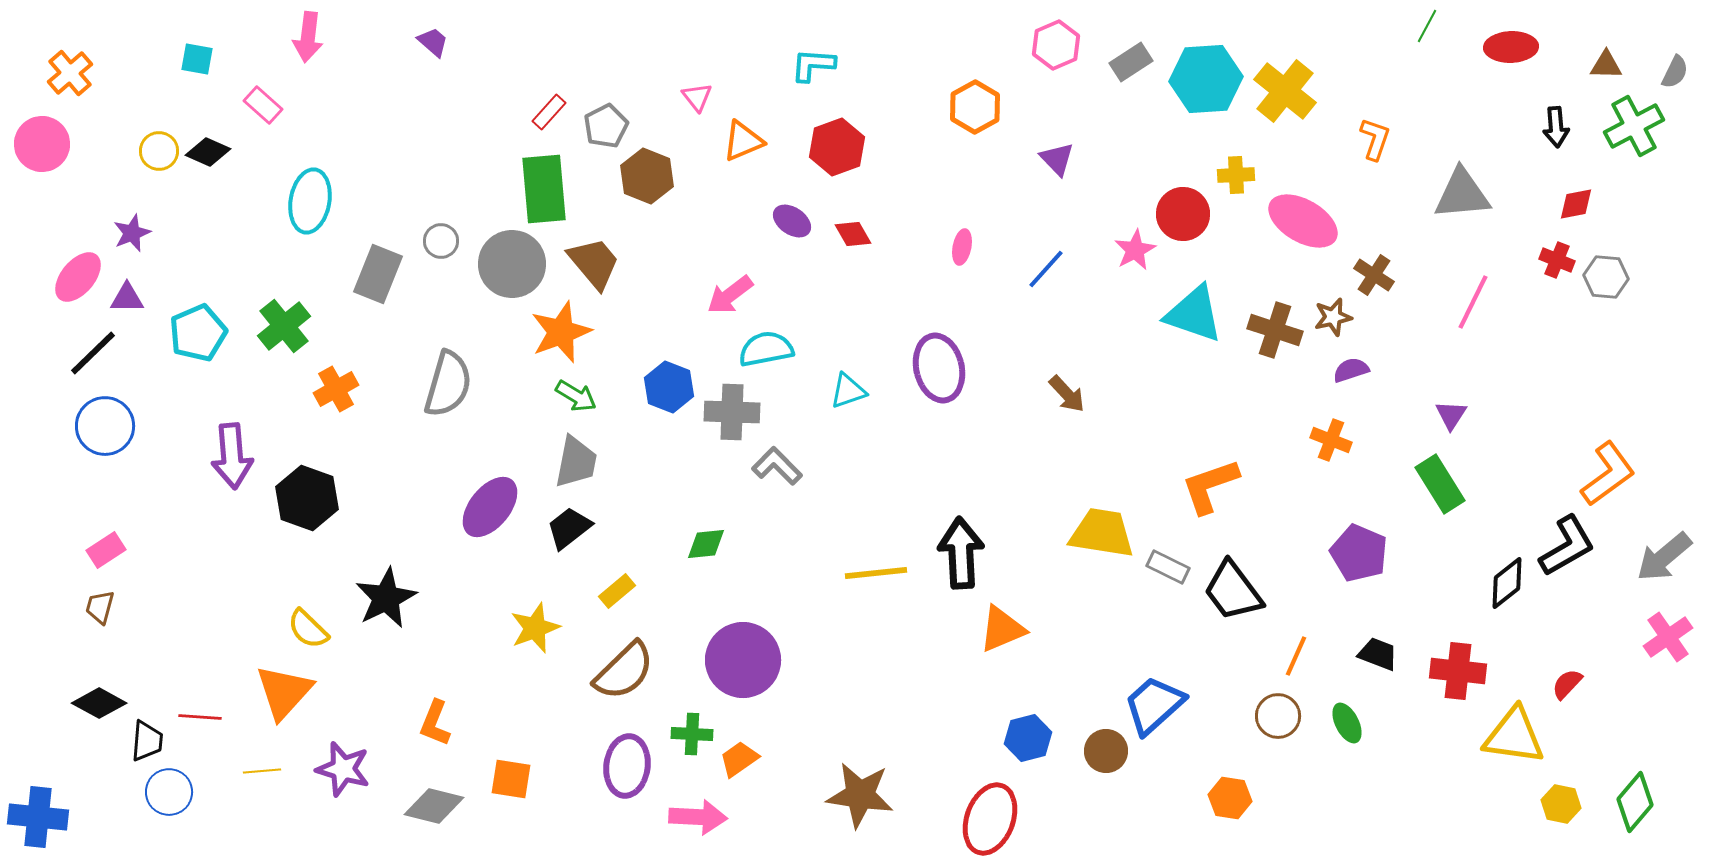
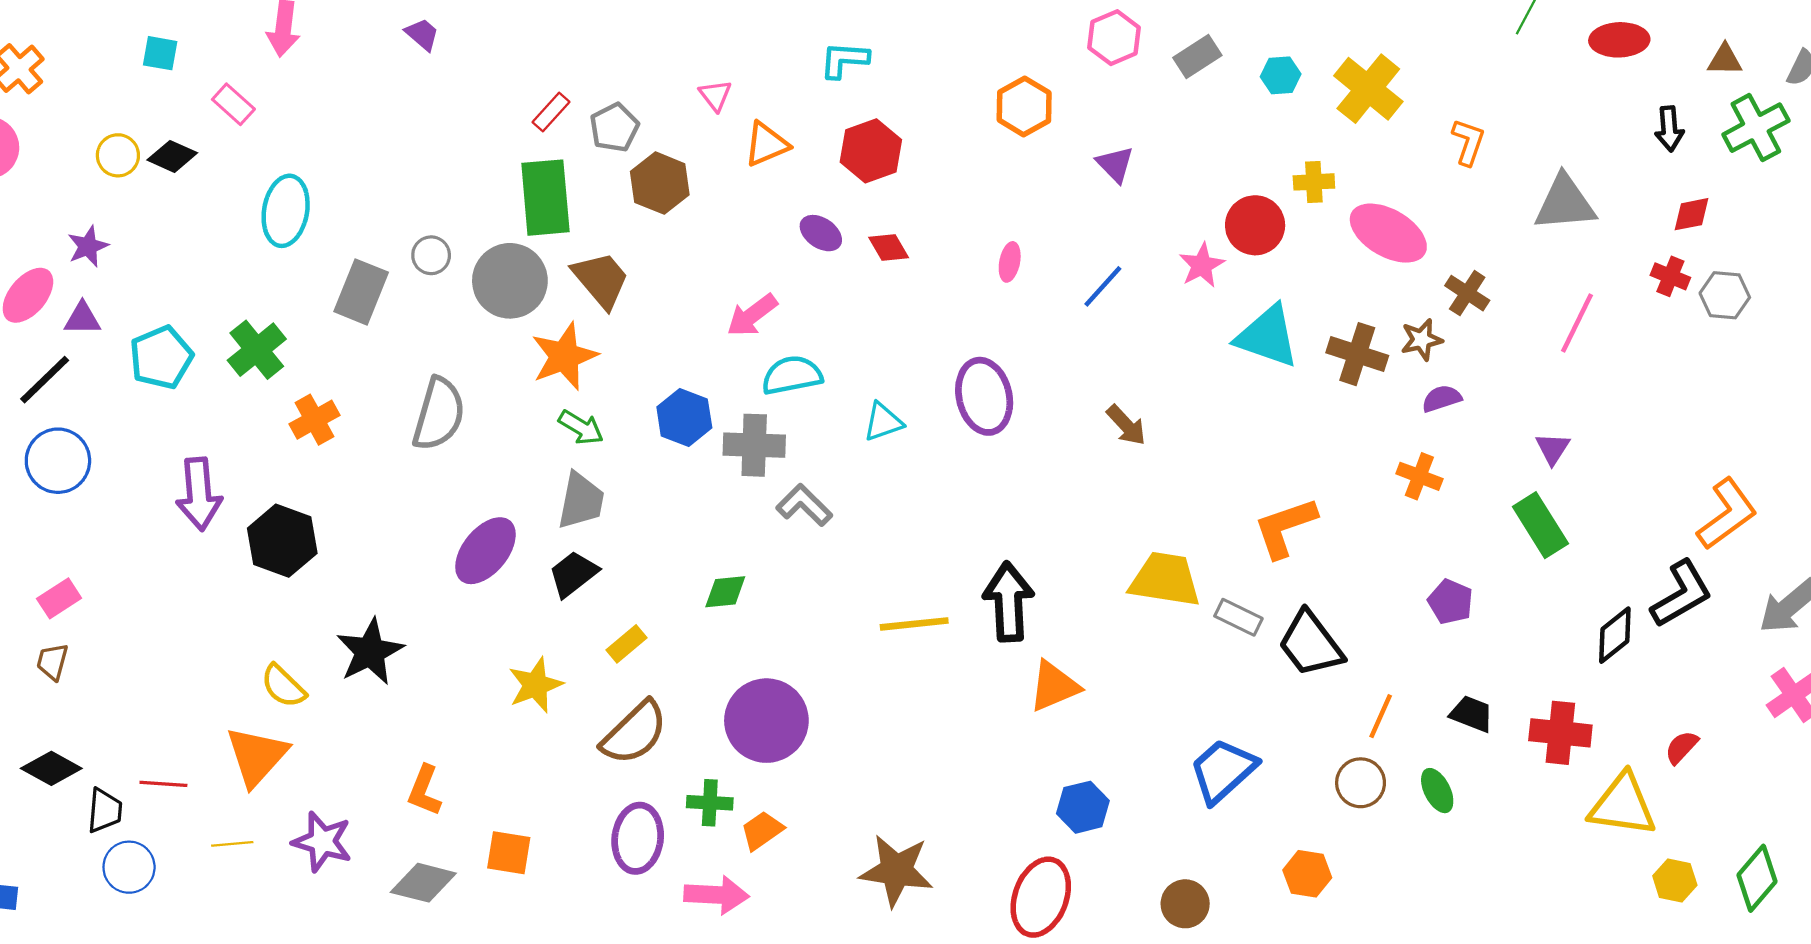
cyan hexagon: (1206, 79) -> (1281, 75), size x0.5
purple pentagon: (1359, 553) -> (1451, 602), size x0.7
brown circle: (1106, 751) -> (1185, 904), moved

